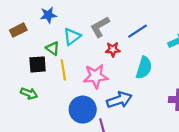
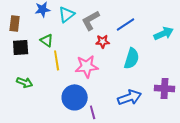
brown rectangle: (18, 30) -> (15, 23), turned -56
cyan triangle: (72, 37) -> (67, 14), moved
black square: (38, 64) -> (21, 47), moved
blue arrow: (119, 100) -> (130, 97), moved

